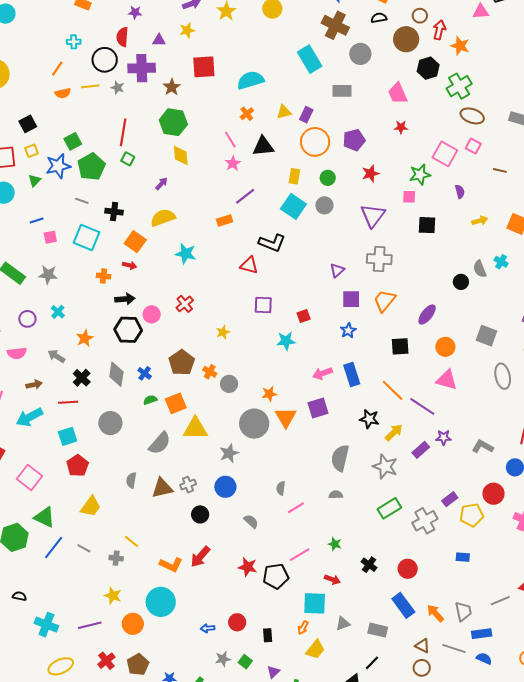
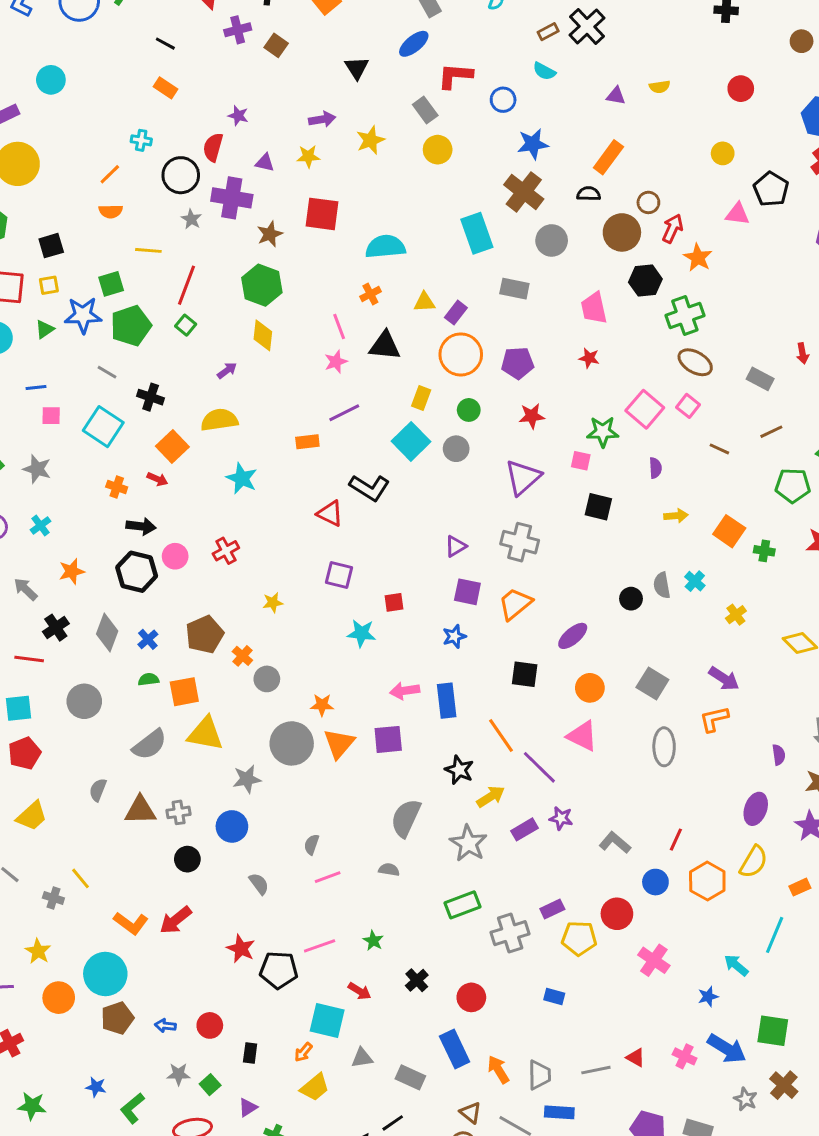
yellow line: (90, 86) -> (148, 250), moved
brown pentagon: (138, 665) -> (117, 1018), moved

